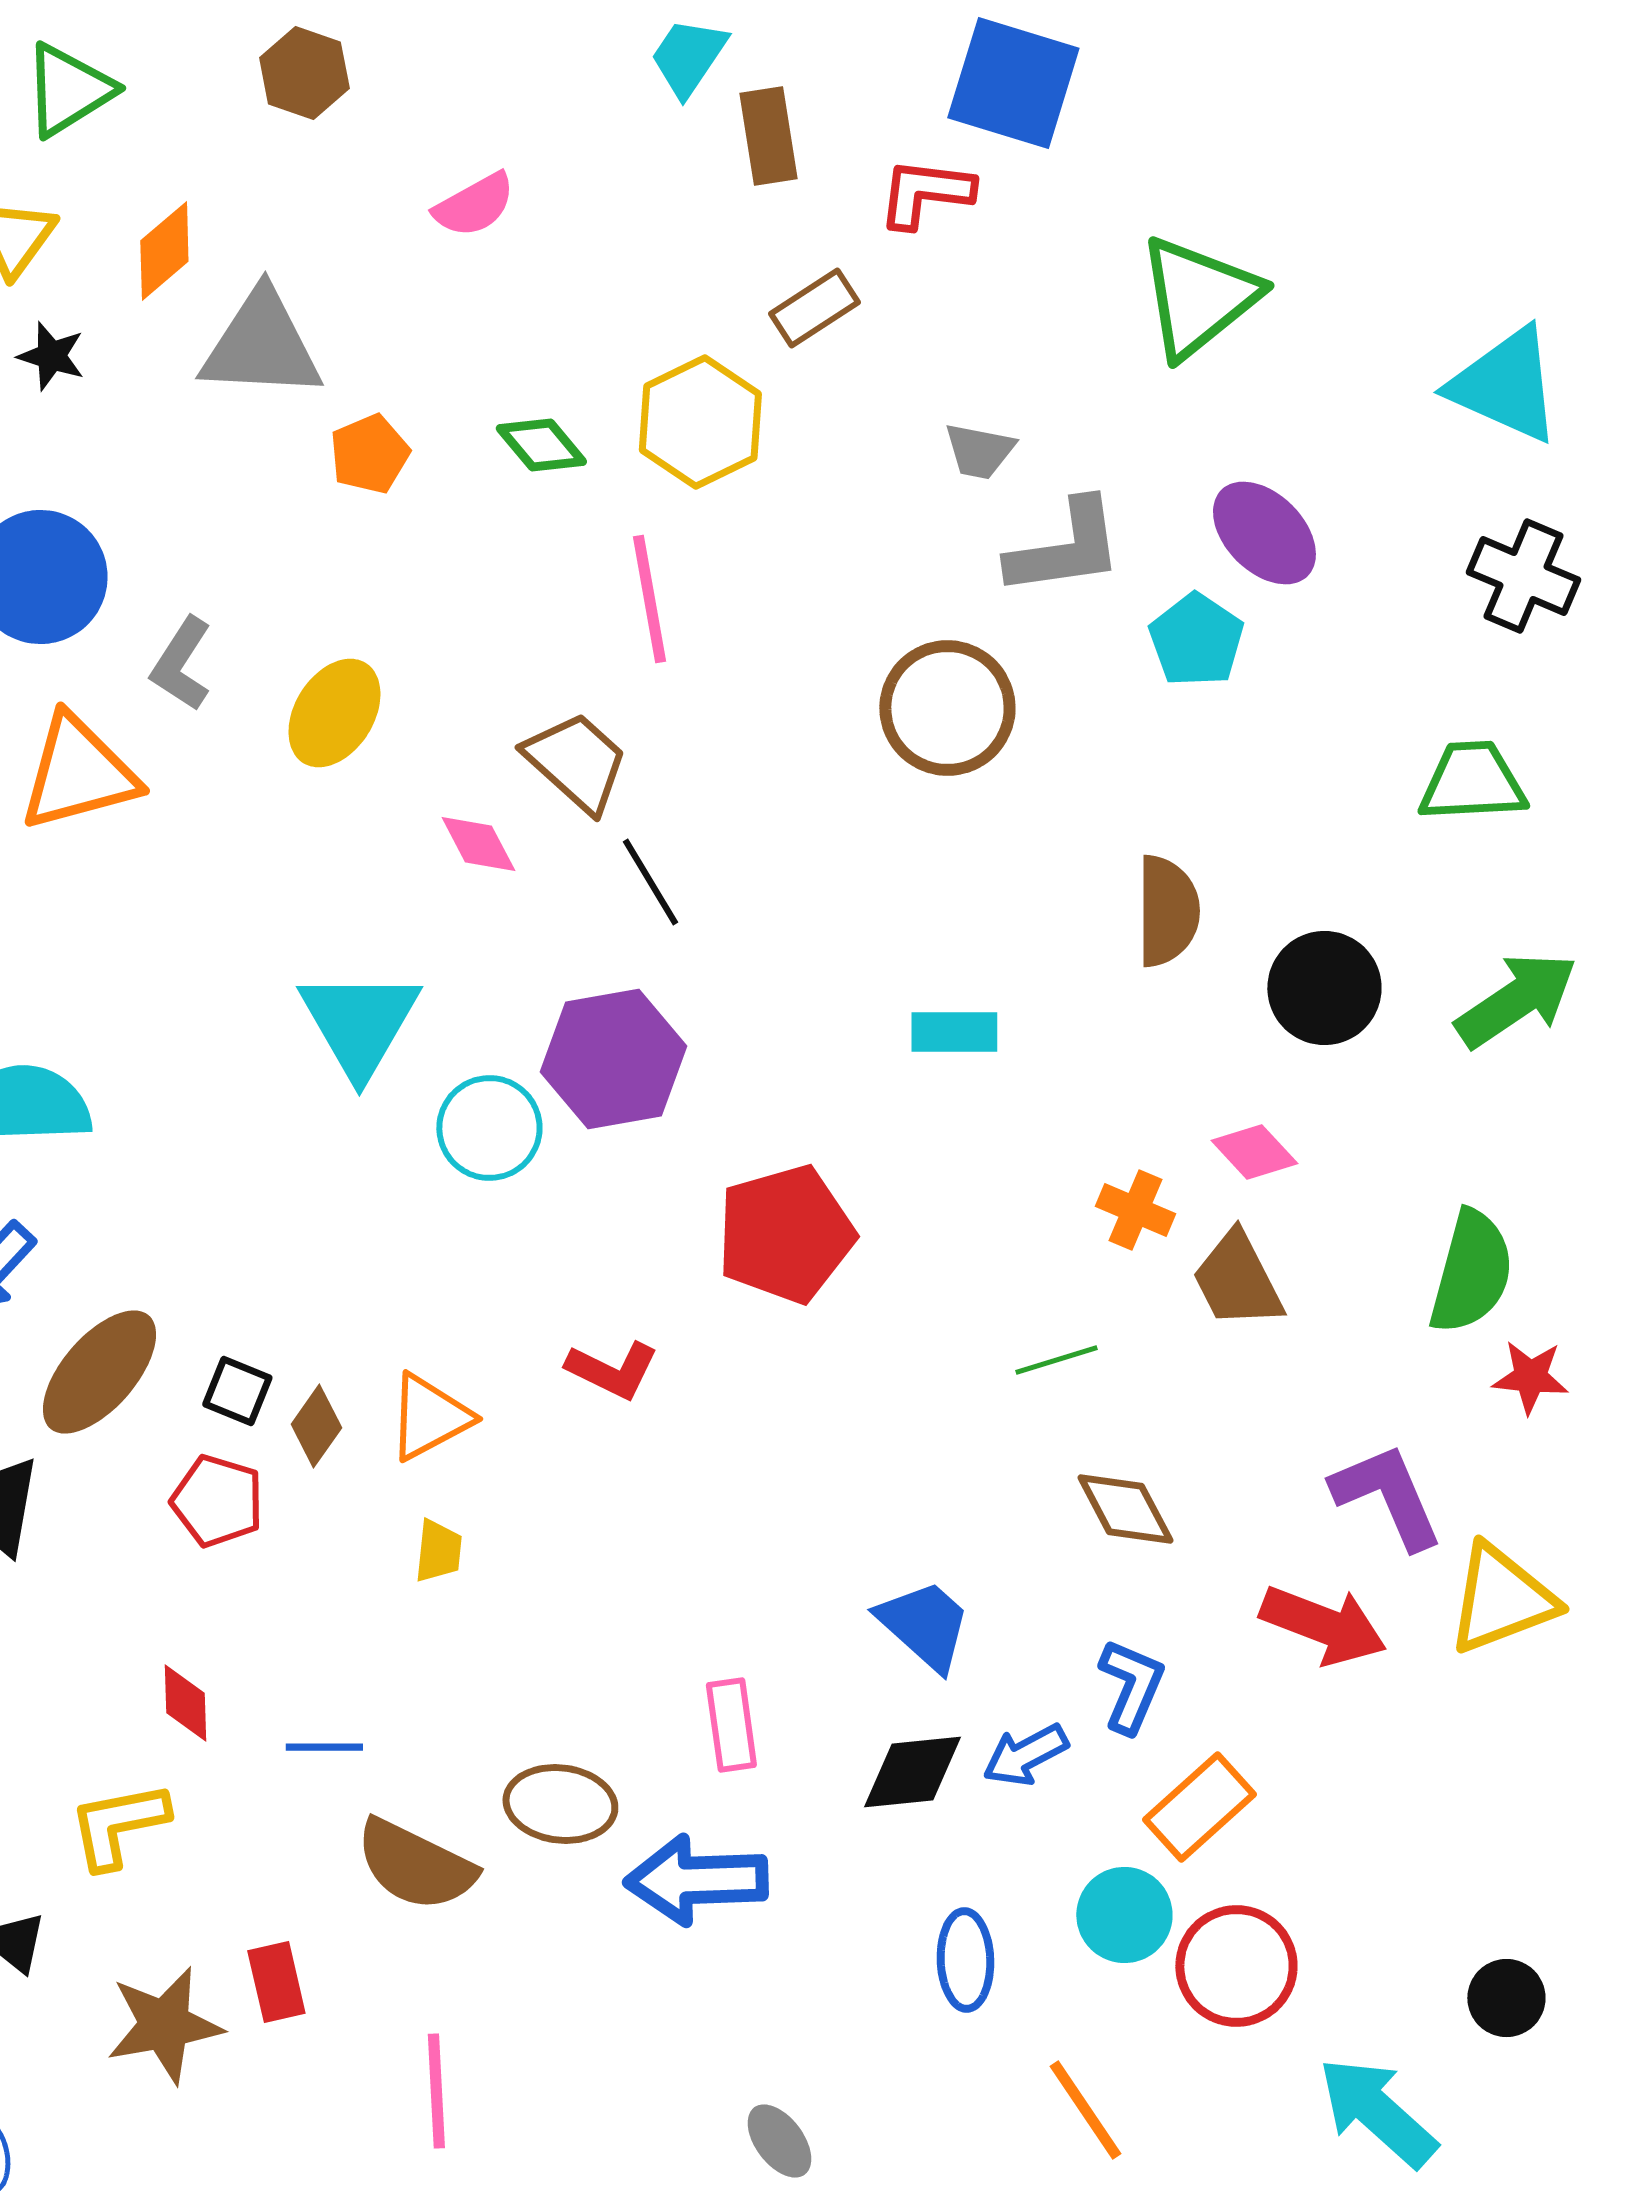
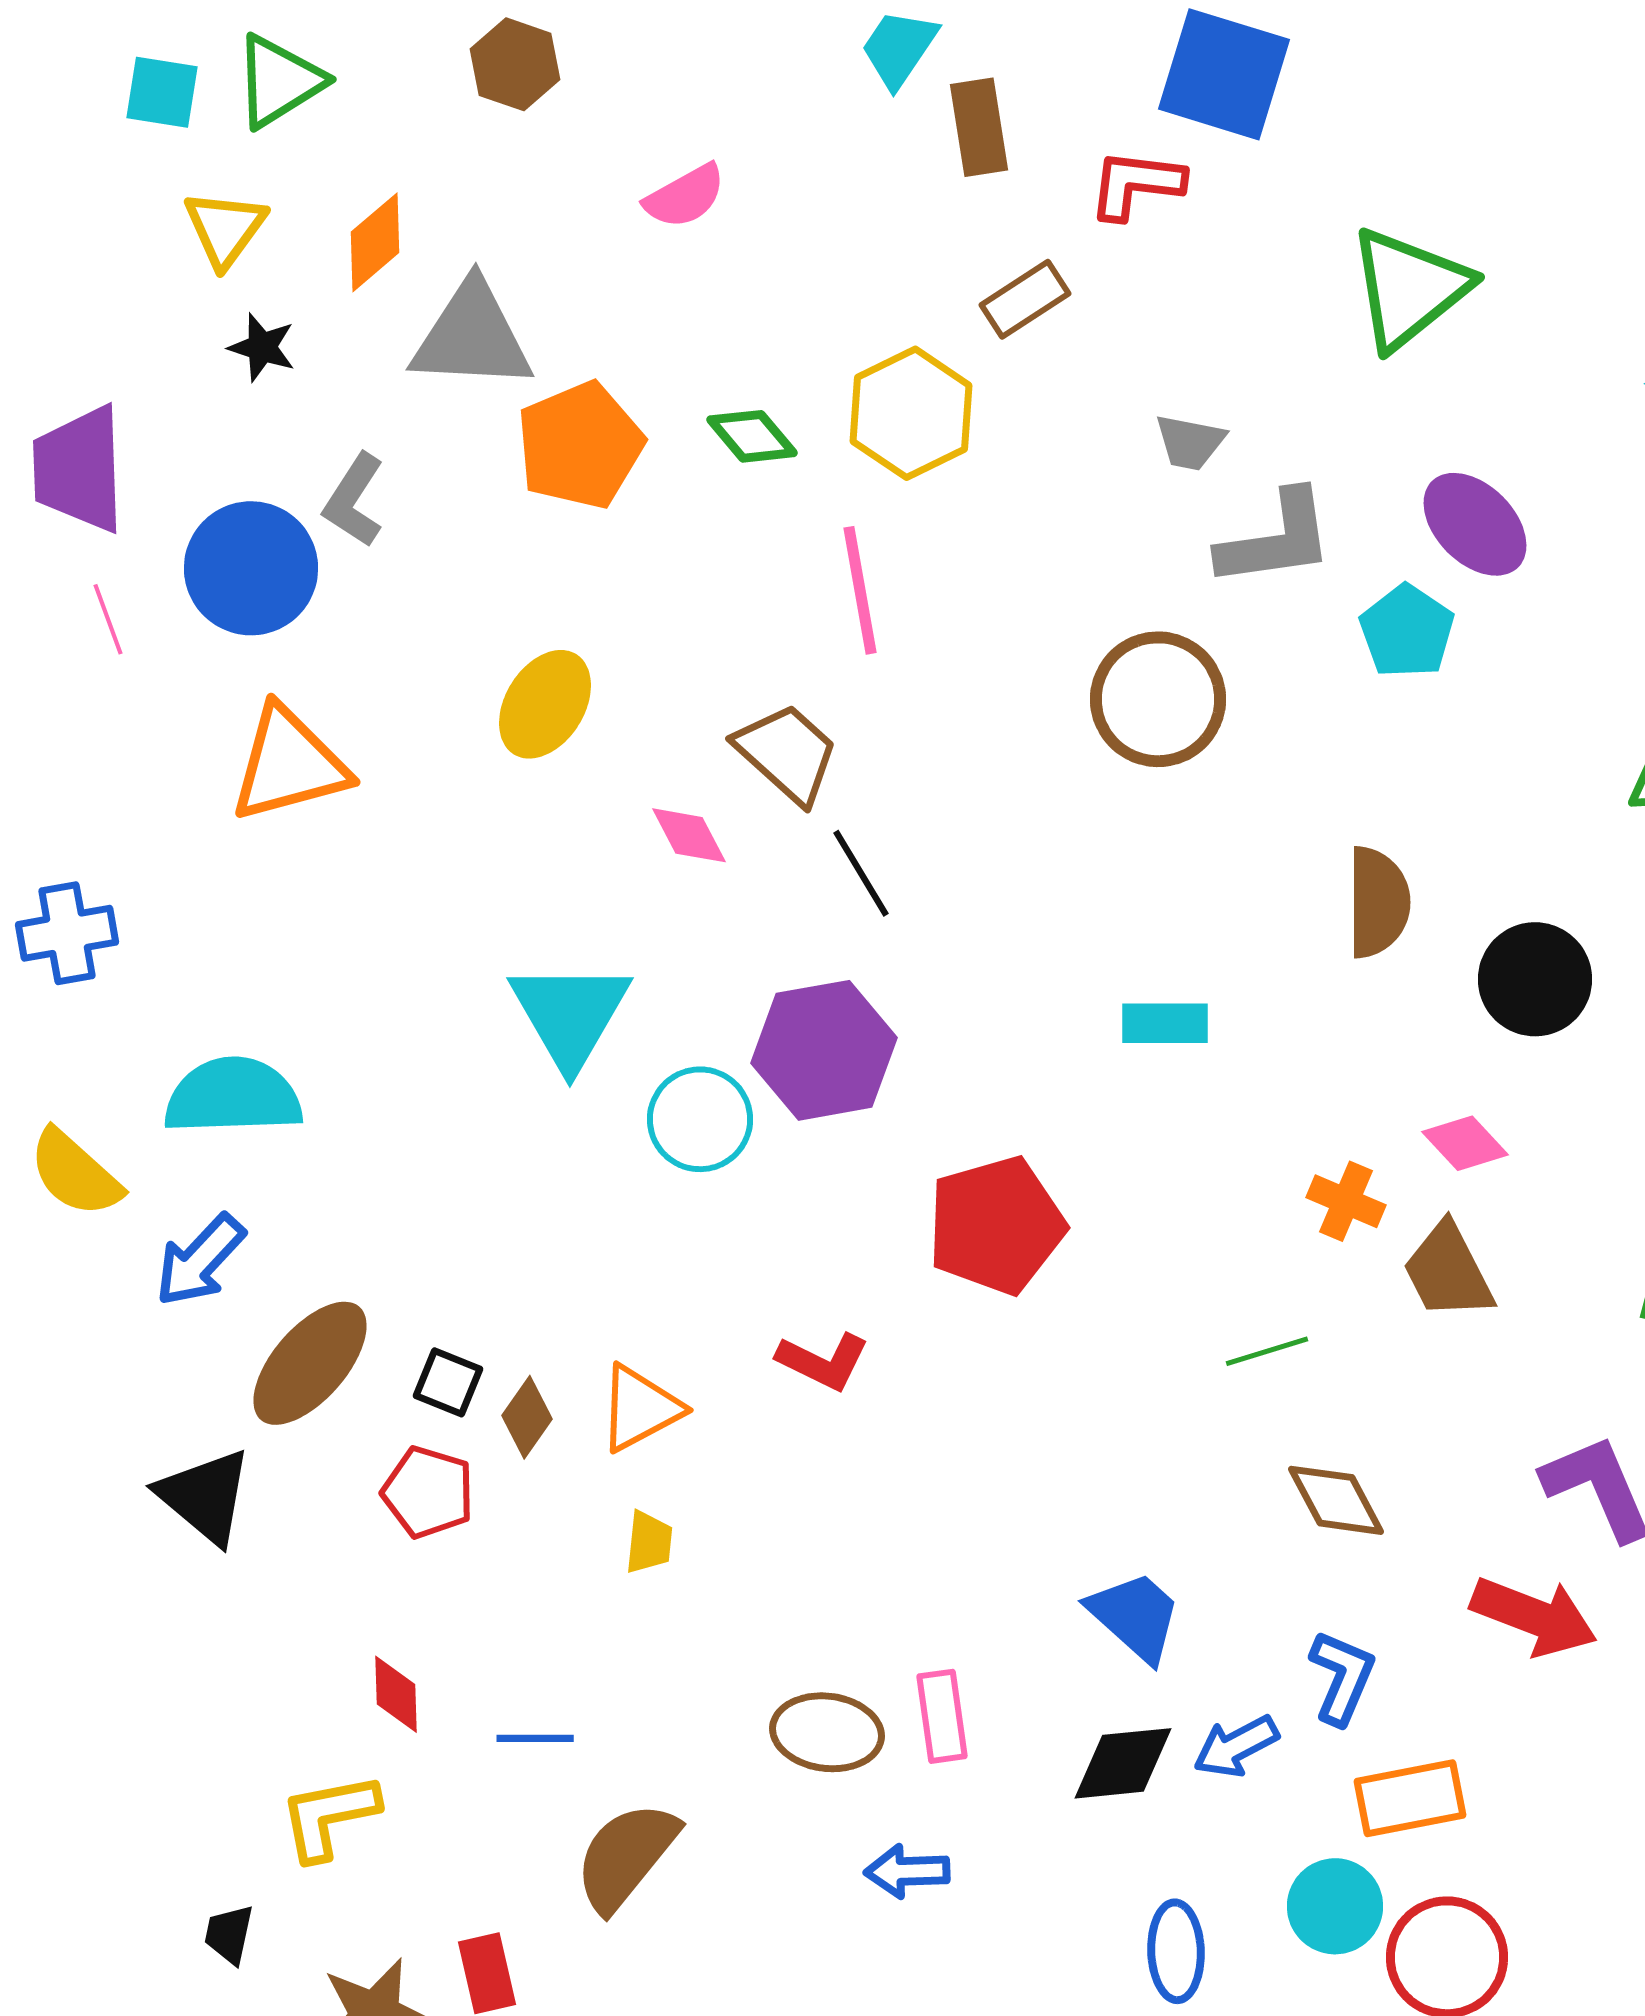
orange pentagon: (369, 454) -> (580, 445), size x1.6
gray L-shape: (181, 664) -> (354, 500), moved
brown ellipse: (560, 1804) -> (827, 1732), moved
orange rectangle: (1199, 1807) -> (1410, 1798), turned 31
brown semicircle: (415, 1865) -> (626, 1856), turned 103
blue arrow: (696, 1880) -> (907, 1871), size x0.6

